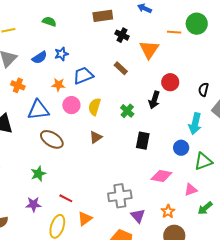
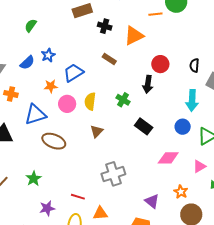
green semicircle: (49, 22) -> (31, 26), turned -64
orange triangle: (149, 50) -> (134, 36), turned 40
black rectangle: (143, 141) -> (144, 126), turned -54
green star: (38, 174) -> (34, 179), moved
gray cross: (120, 196) -> (113, 174), moved
orange triangle: (85, 219) -> (100, 213), turned 42

